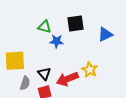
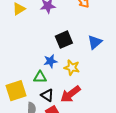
green triangle: (45, 27) -> (40, 77), moved
yellow star: (90, 70) -> (72, 68), moved

